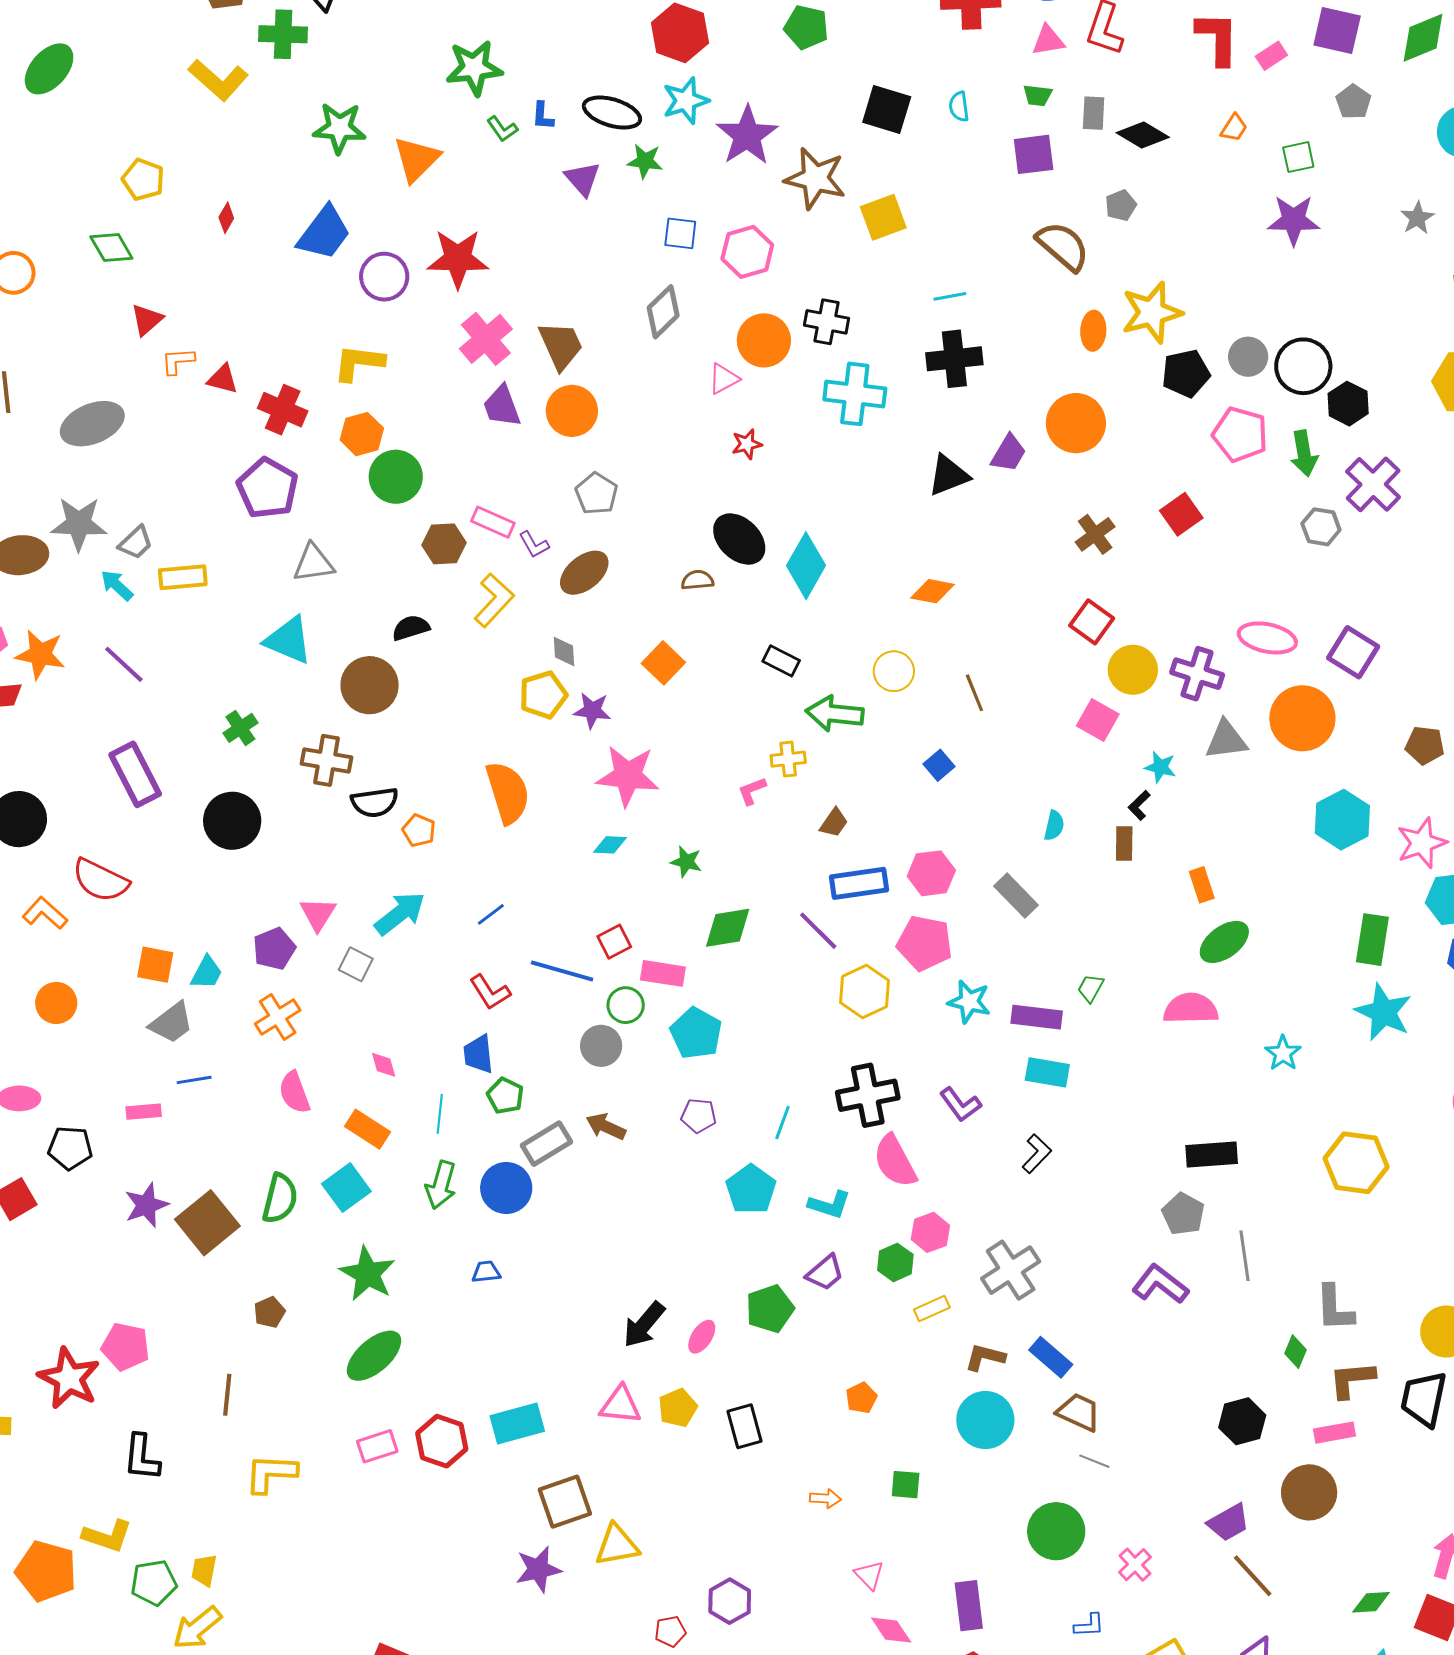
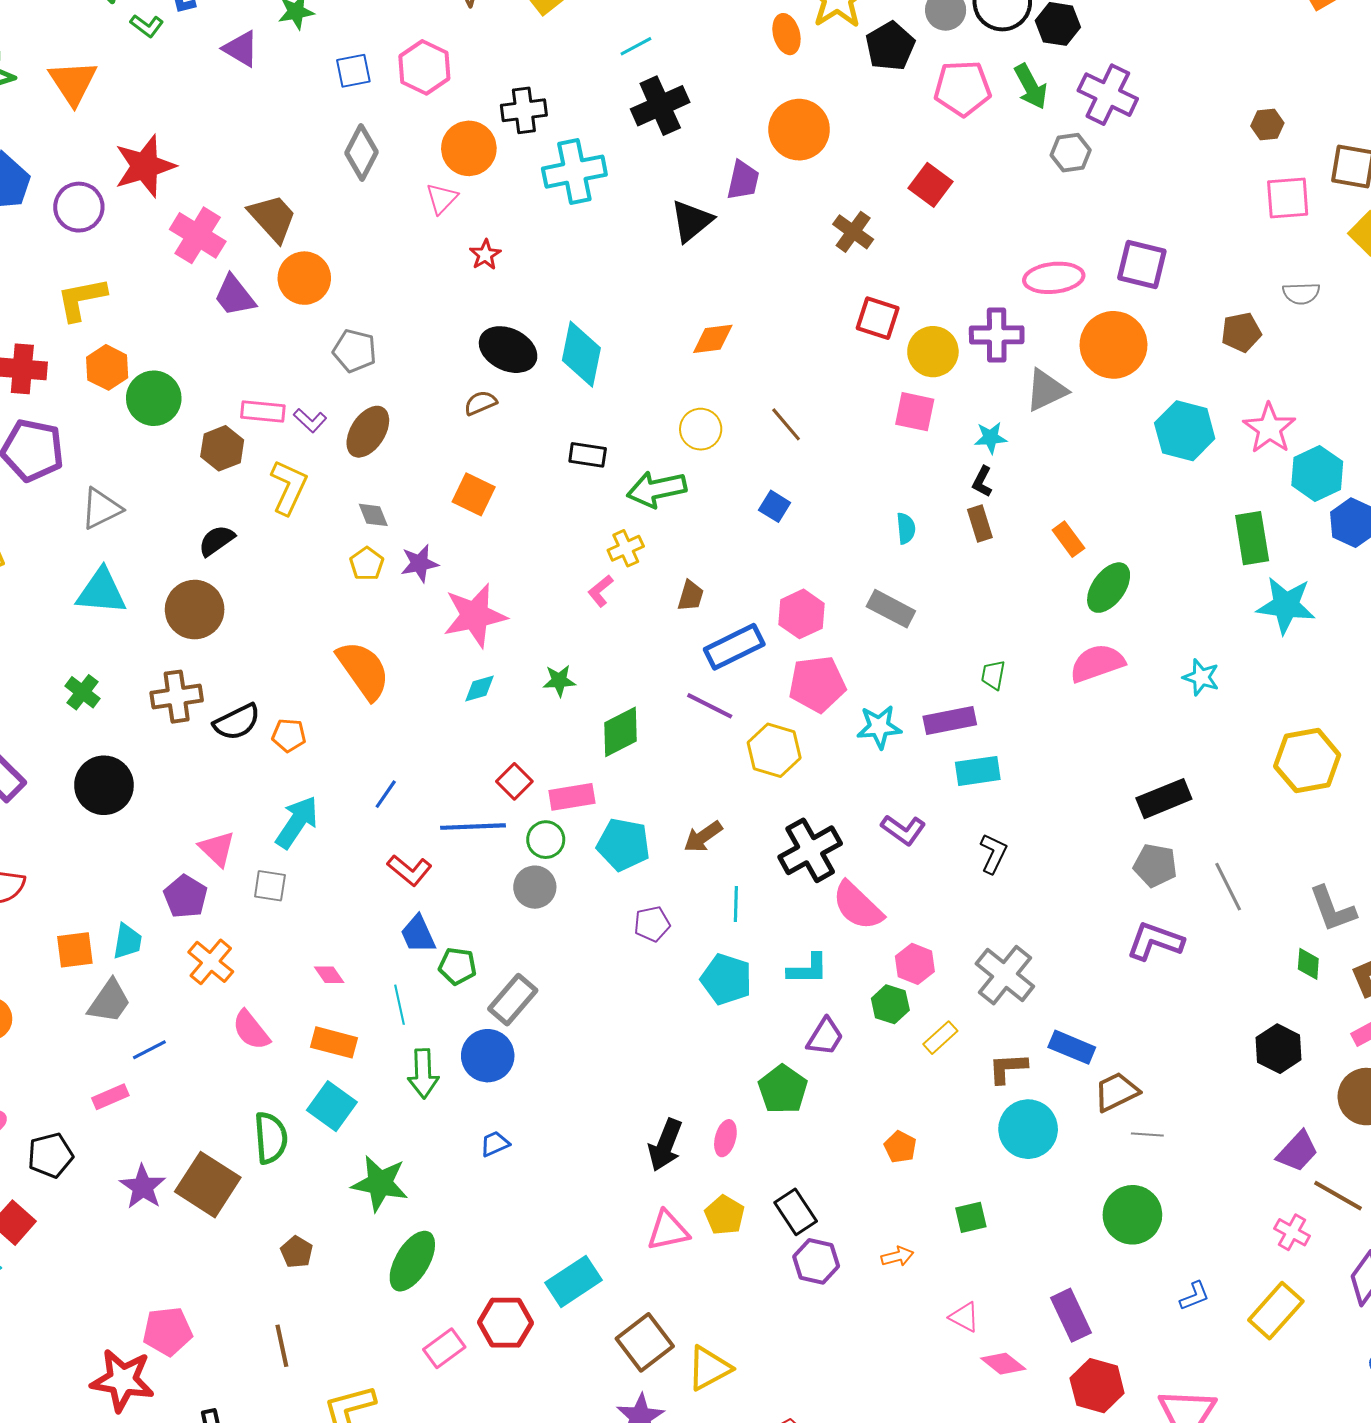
yellow pentagon: (543, 695) -> (367, 564), size x0.7
brown arrow: (606, 1126) -> (703, 837), moved, turned -42
brown trapezoid: (1079, 1412) -> (1116, 1092), turned -33
pink cross: (1135, 1565) -> (1292, 1232), moved
purple hexagon: (730, 1601) -> (816, 1261), moved

